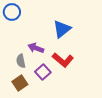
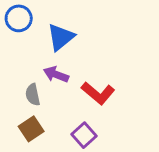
blue triangle: (62, 29) -> (61, 37), moved
purple square: (43, 72) -> (84, 135), moved

